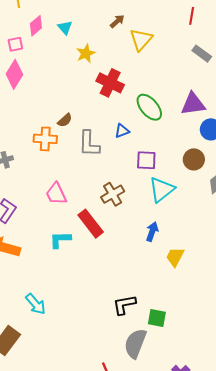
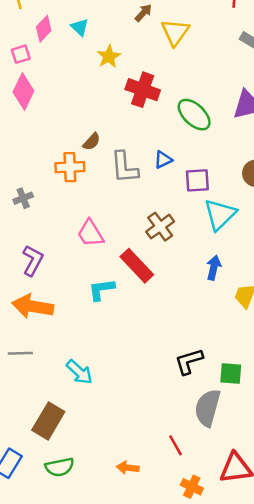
blue triangle: (122, 131) -> (163, 160), moved

